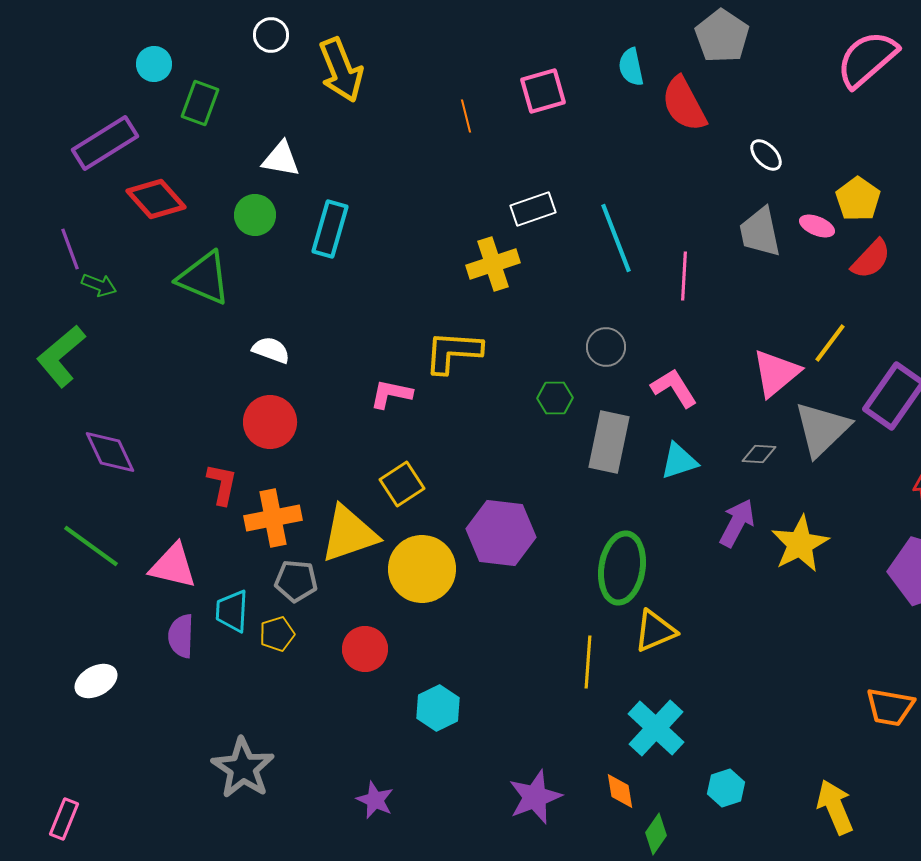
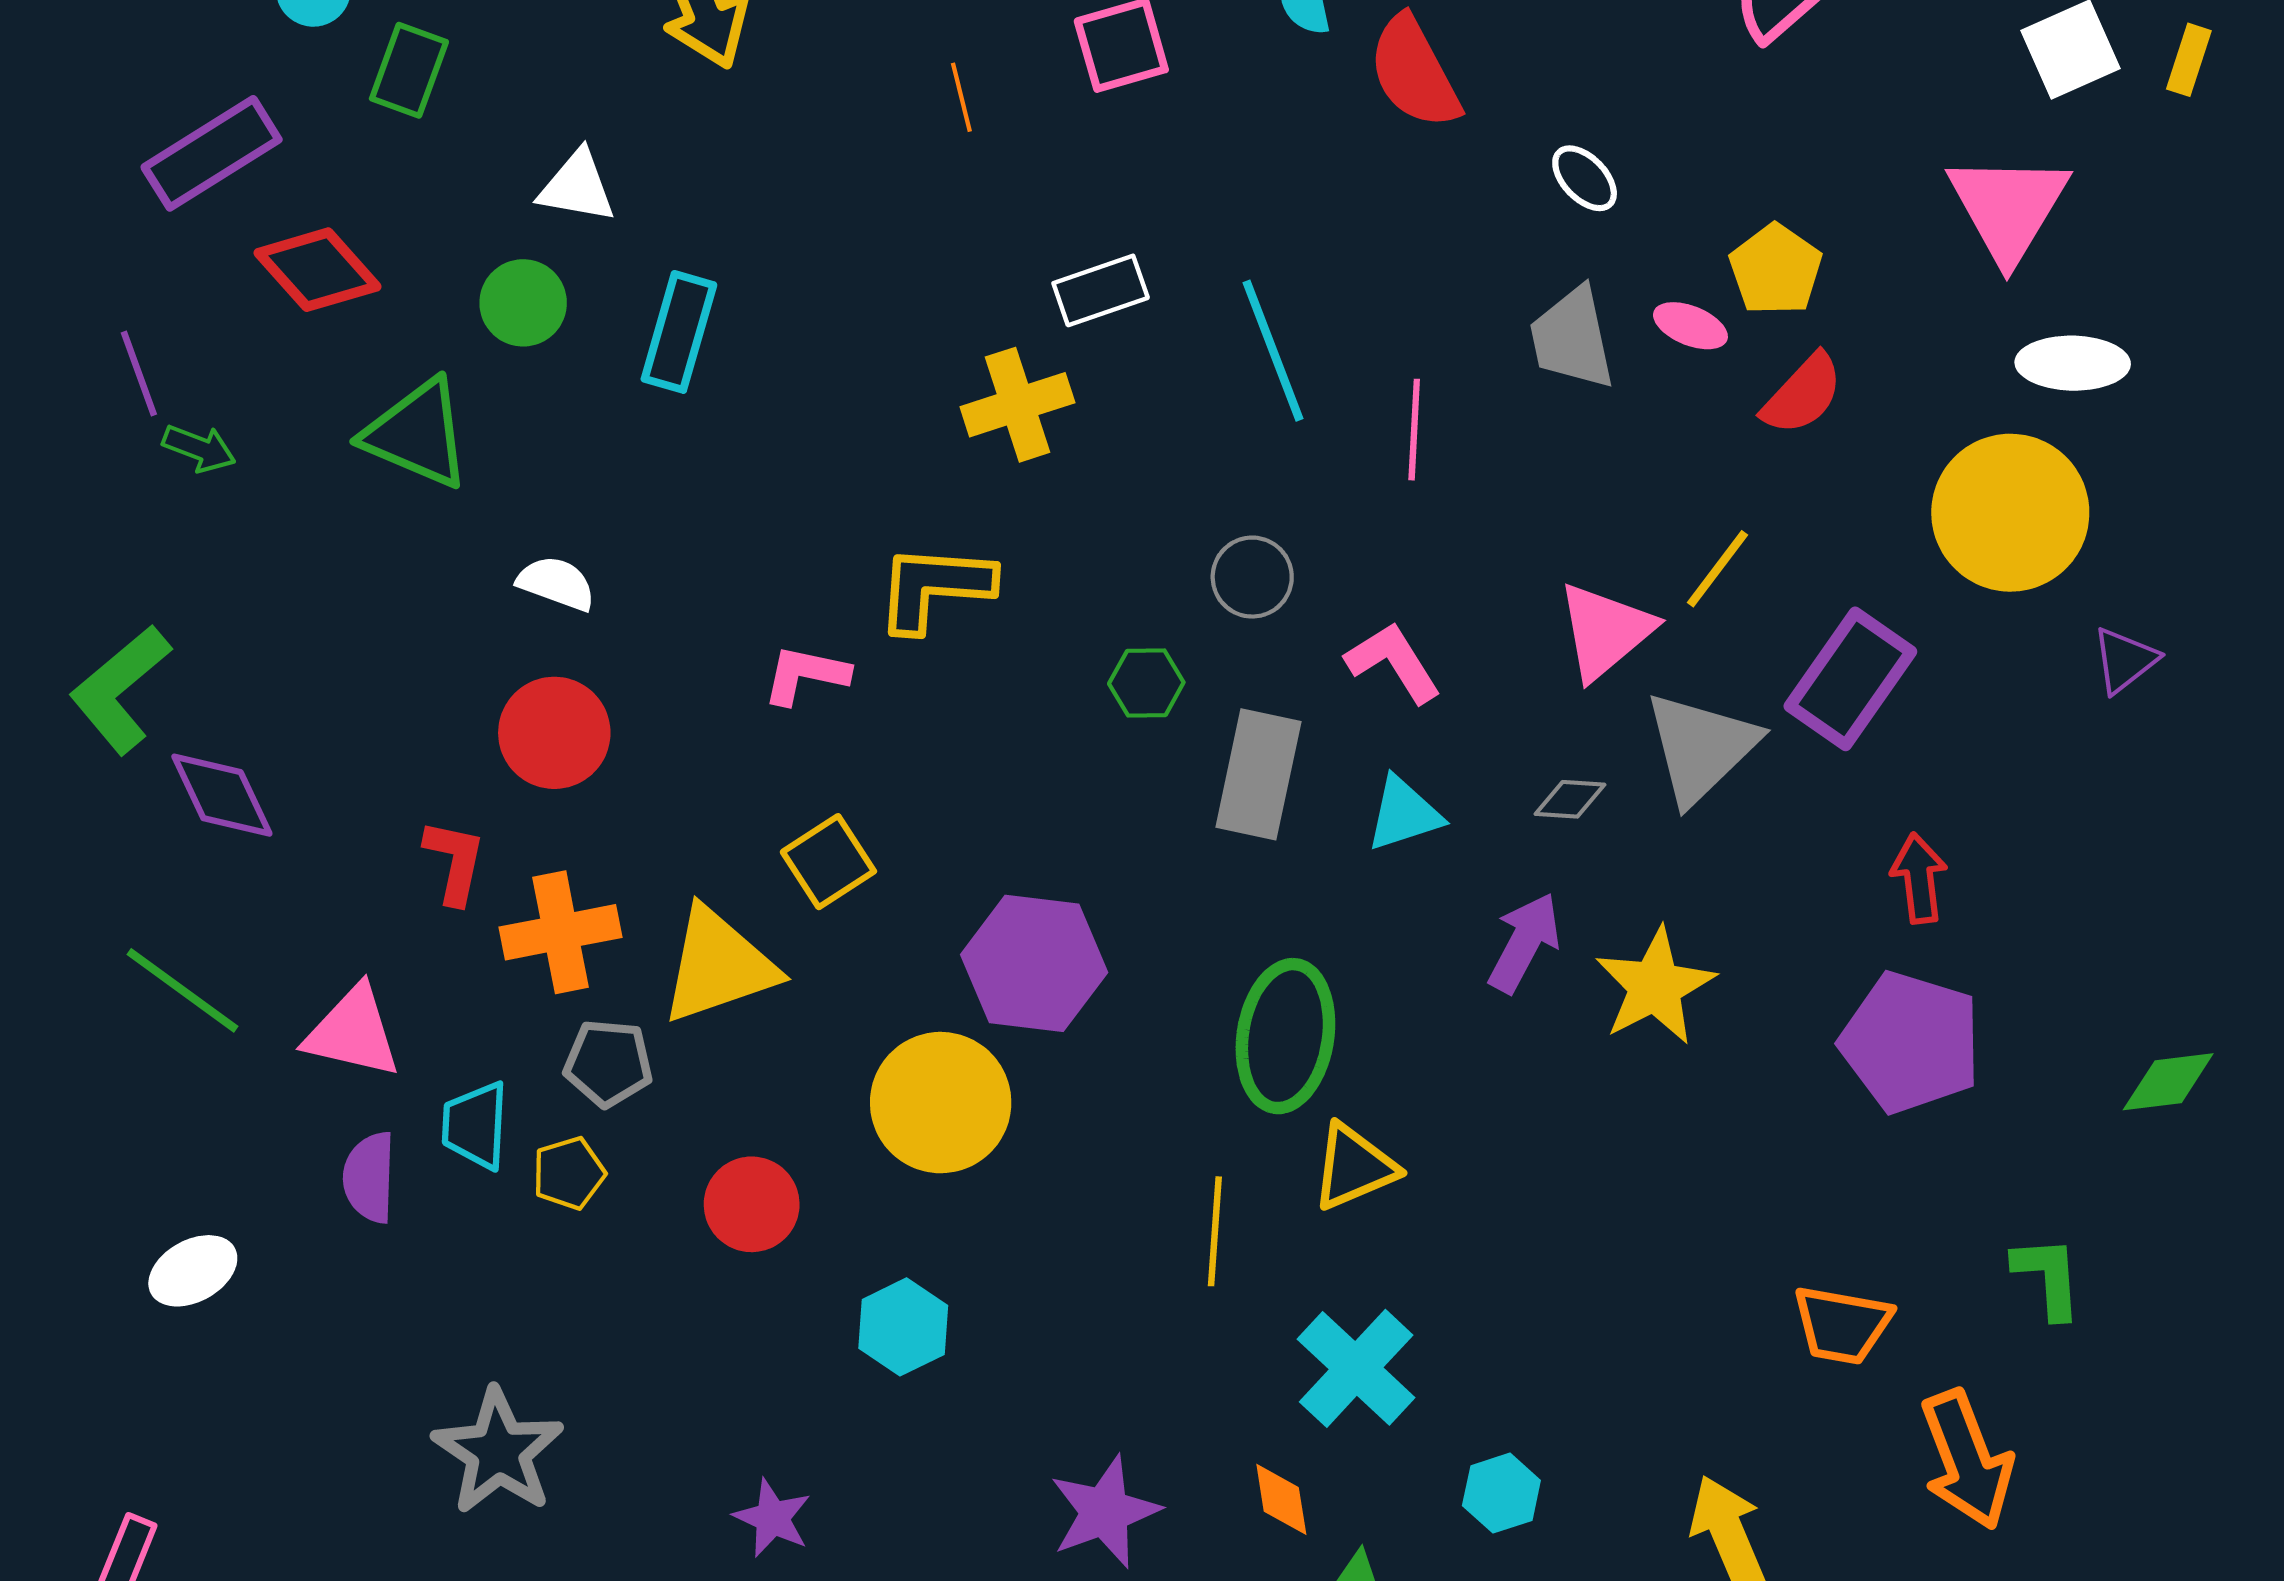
green L-shape: (61, 356) -> (120, 689), moved
yellow circle: (422, 569) -> (941, 1103), moved

